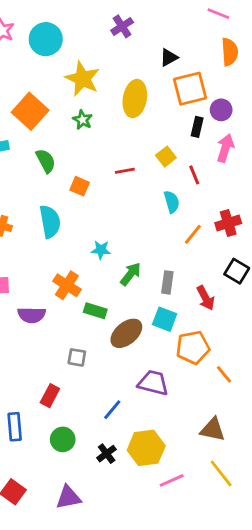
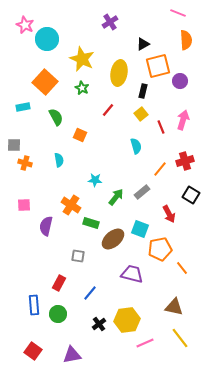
cyan circle: (46, 39) -> (47, 39), moved
black rectangle: (197, 127) -> (143, 91), moved
pink arrow: (225, 148) -> (183, 120), moved
red line: (125, 171) -> (108, 110), moved, turned -40
cyan semicircle: (172, 202) -> (136, 146), moved
cyan semicircle: (50, 222) -> (59, 160), size x0.6
gray rectangle: (167, 282) -> (142, 192), moved, turned 42
purple semicircle: (32, 315) -> (46, 226), turned 102
blue line: (112, 410) -> (90, 293), moved
green circle: (63, 439) -> (58, 314), moved

